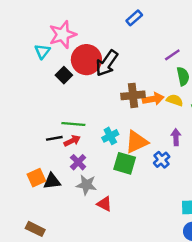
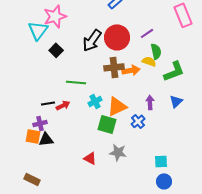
cyan triangle: (42, 51) -> (38, 30), size x1.5
red circle: (86, 60) -> (117, 37), moved
yellow semicircle: (175, 100) -> (149, 61), moved
green line: (73, 124) -> (76, 82), moved
purple cross: (78, 162) -> (40, 123), moved, turned 32
orange square: (36, 178) -> (33, 136), turned 35
gray star: (86, 185) -> (118, 152), moved

